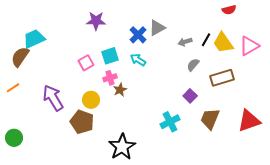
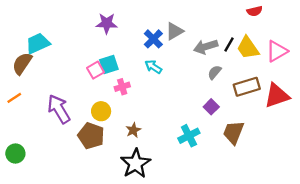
gray arrow: (185, 42) -> (206, 47), size x1.5
cyan square: (110, 56) -> (109, 65), moved
brown star: (120, 90) -> (133, 130), moved
red triangle: (249, 121) -> (277, 96), moved

